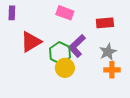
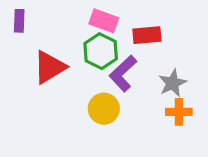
red rectangle: (105, 23) -> (147, 35), moved
green hexagon: (60, 53) -> (101, 51), moved

